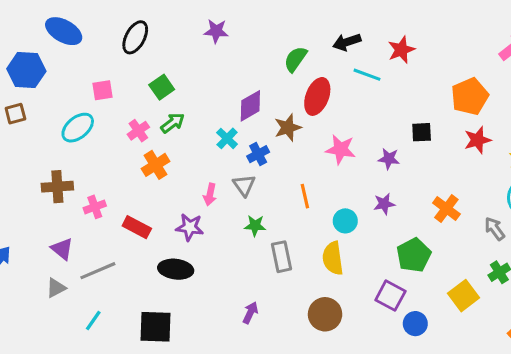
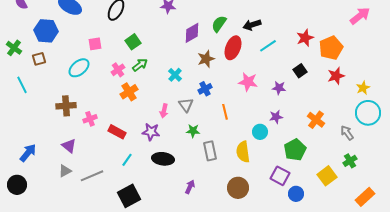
black arrow: (347, 42) -> (252, 25), moved
red star: (401, 50) -> (305, 38), moved
cyan line: (367, 75) -> (268, 46), moved, turned -54
purple diamond: (250, 106) -> (192, 33), moved
brown star: (288, 128) -> (206, 59), moved
black square: (422, 132) -> (300, 71), turned -32
blue cross: (258, 154) -> (205, 89), moved
cyan circle: (345, 221) -> (260, 132), moved
black ellipse: (176, 269) -> (163, 159), moved
gray line: (98, 271) -> (92, 176), moved
cyan line: (93, 320) -> (127, 160), moved
black square: (155, 327) -> (129, 196), turned -30

